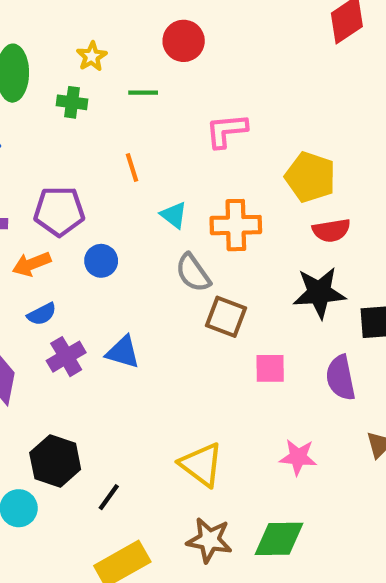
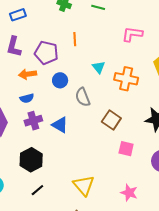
orange line: (132, 167) -> (75, 39), moved
gray semicircle: (193, 273) -> (83, 97), moved
black hexagon: (55, 461) -> (31, 160), moved

